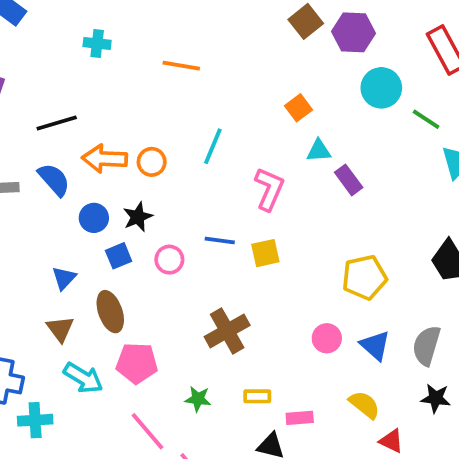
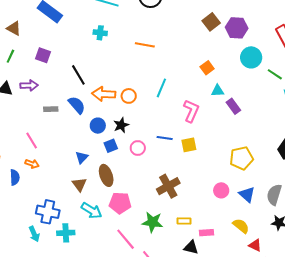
black line: (57, 123) -> (78, 75), turned 75
green star: (198, 399) -> (152, 222), size x1.5

